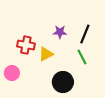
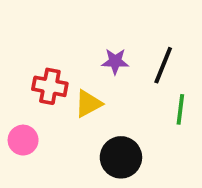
green line: (82, 57) -> (180, 109), moved, turned 35

